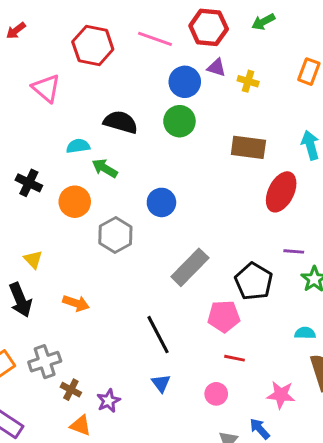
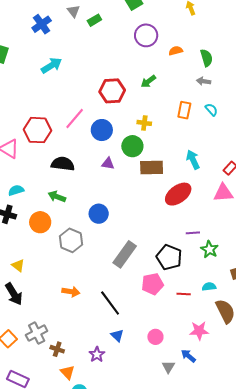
pink line: (155, 39) -> (75, 119), moved, turned -60
red hexagon: (93, 45) -> (37, 130), moved
purple triangle: (216, 68) -> (108, 164), moved
green circle: (179, 121) -> (132, 146), moved
cyan semicircle: (78, 146) -> (16, 190), moved
red ellipse: (281, 192) -> (178, 194), turned 36
orange arrow: (76, 303) -> (71, 292), moved
red line: (234, 358) -> (184, 294), moved
purple star: (108, 401) -> (97, 354), moved
orange triangle: (81, 425) -> (67, 372), turned 35

